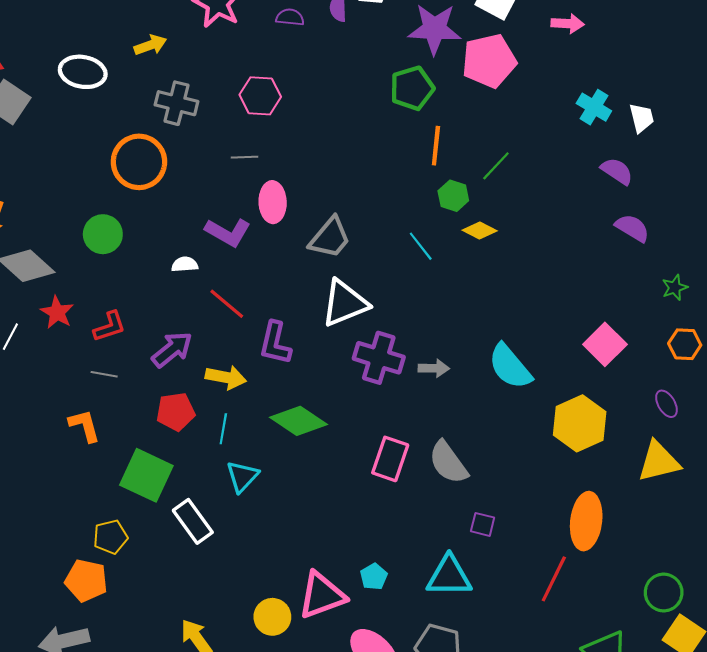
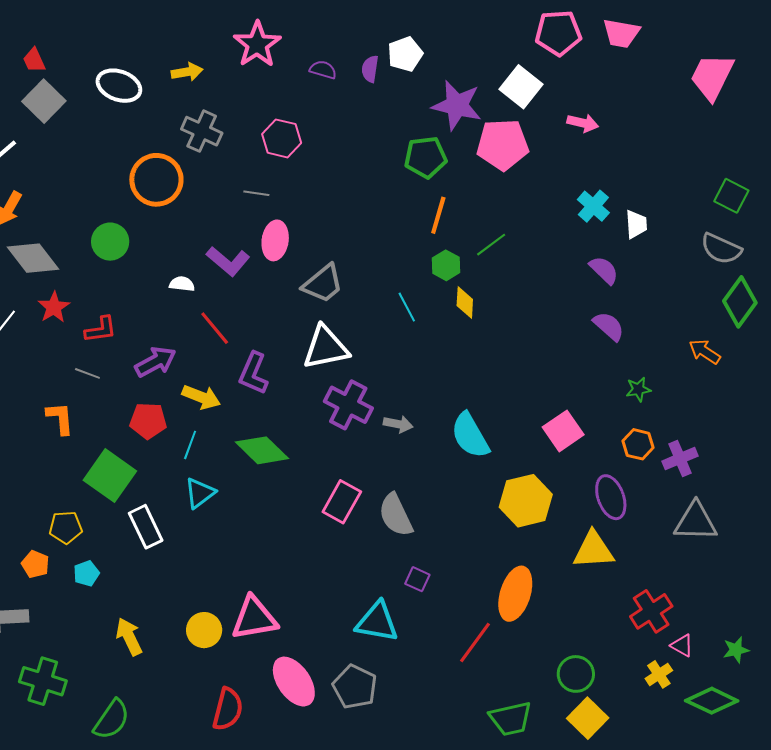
yellow diamond: (480, 230) -> (465, 302), turned 56
purple ellipse: (666, 404) -> (611, 497), size x1.6
cyan pentagon: (374, 577) -> (86, 573), moved
orange pentagon: (86, 581) -> (35, 564), size x0.7

